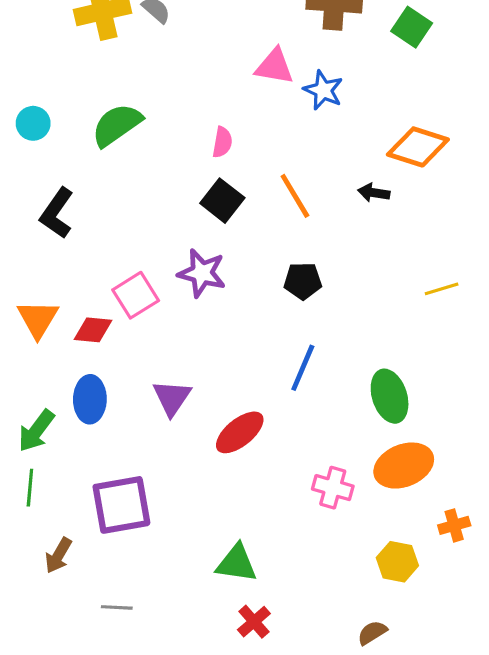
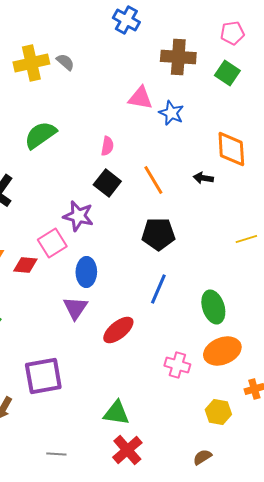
orange diamond: (418, 147) -> (231, 149), turned 69
purple star: (202, 273) -> (78, 216), moved
black pentagon: (303, 281) -> (158, 234), size x1.4
blue ellipse: (90, 399) -> (86, 272), moved
gray line: (117, 607) -> (56, 454), moved
red cross: (254, 622) -> (127, 450), size x1.4

